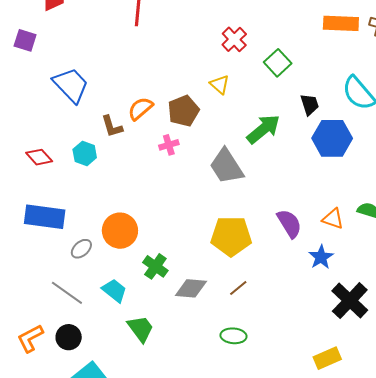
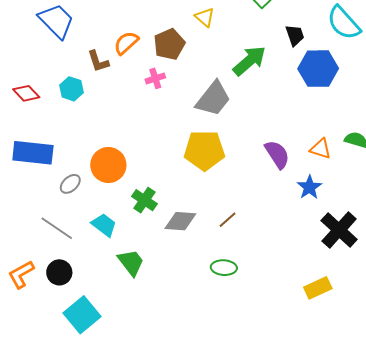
gray trapezoid: (226, 166) -> (213, 99), turned -108
yellow pentagon: (231, 236) -> (204, 150), moved

